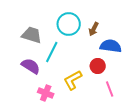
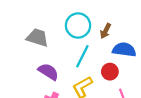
cyan line: (52, 52) -> (82, 56), moved
purple semicircle: (31, 66) -> (48, 72), moved

